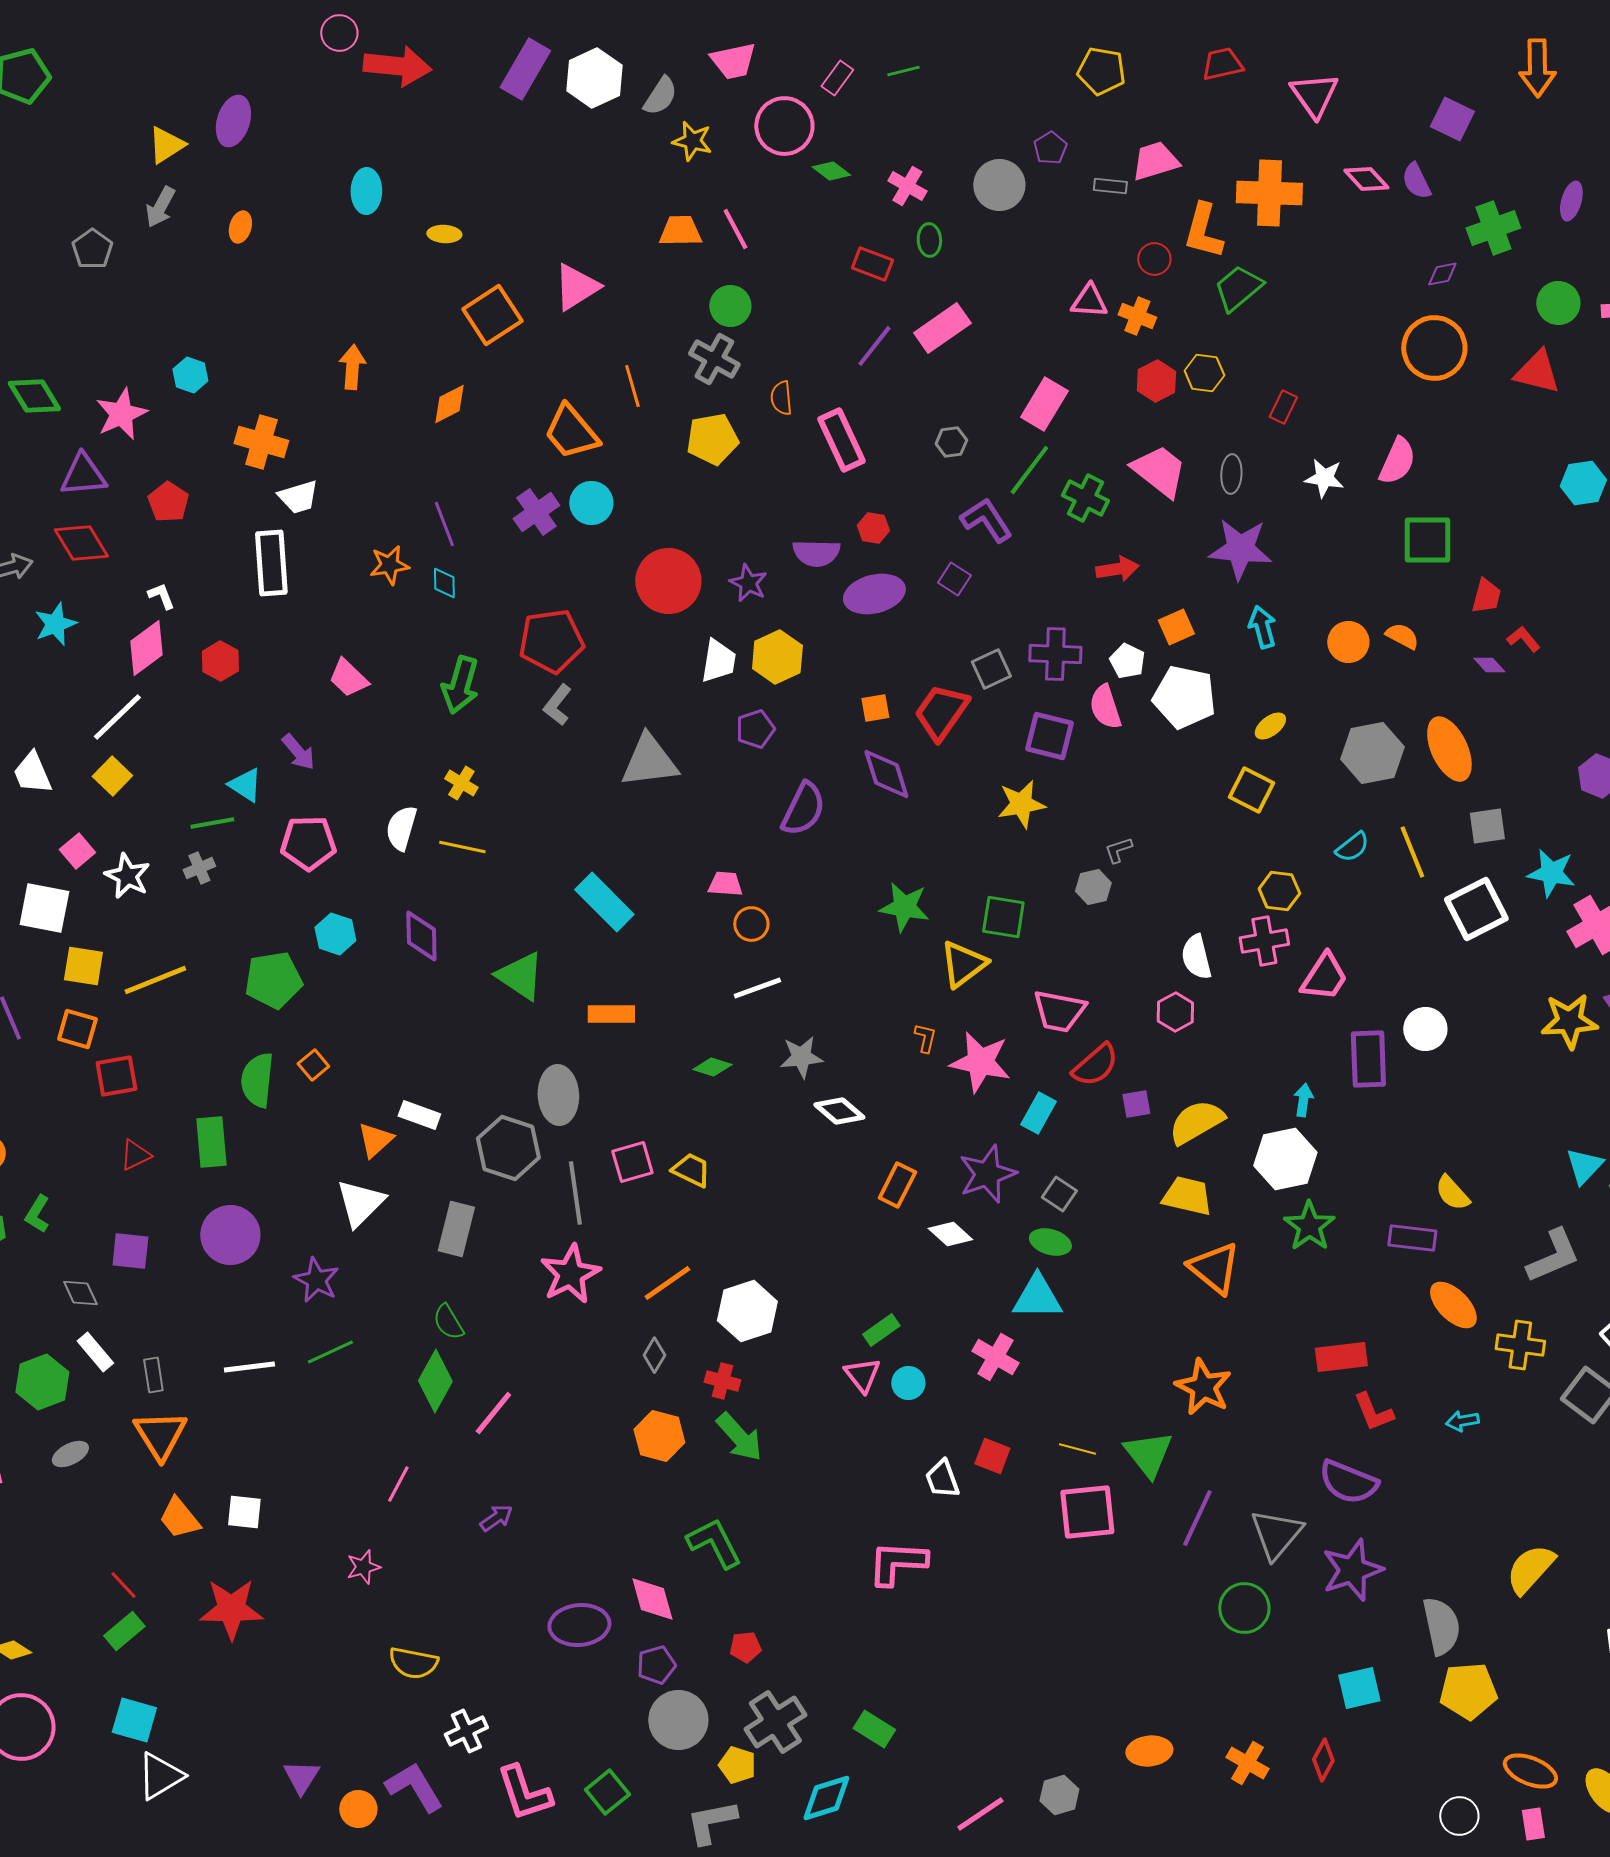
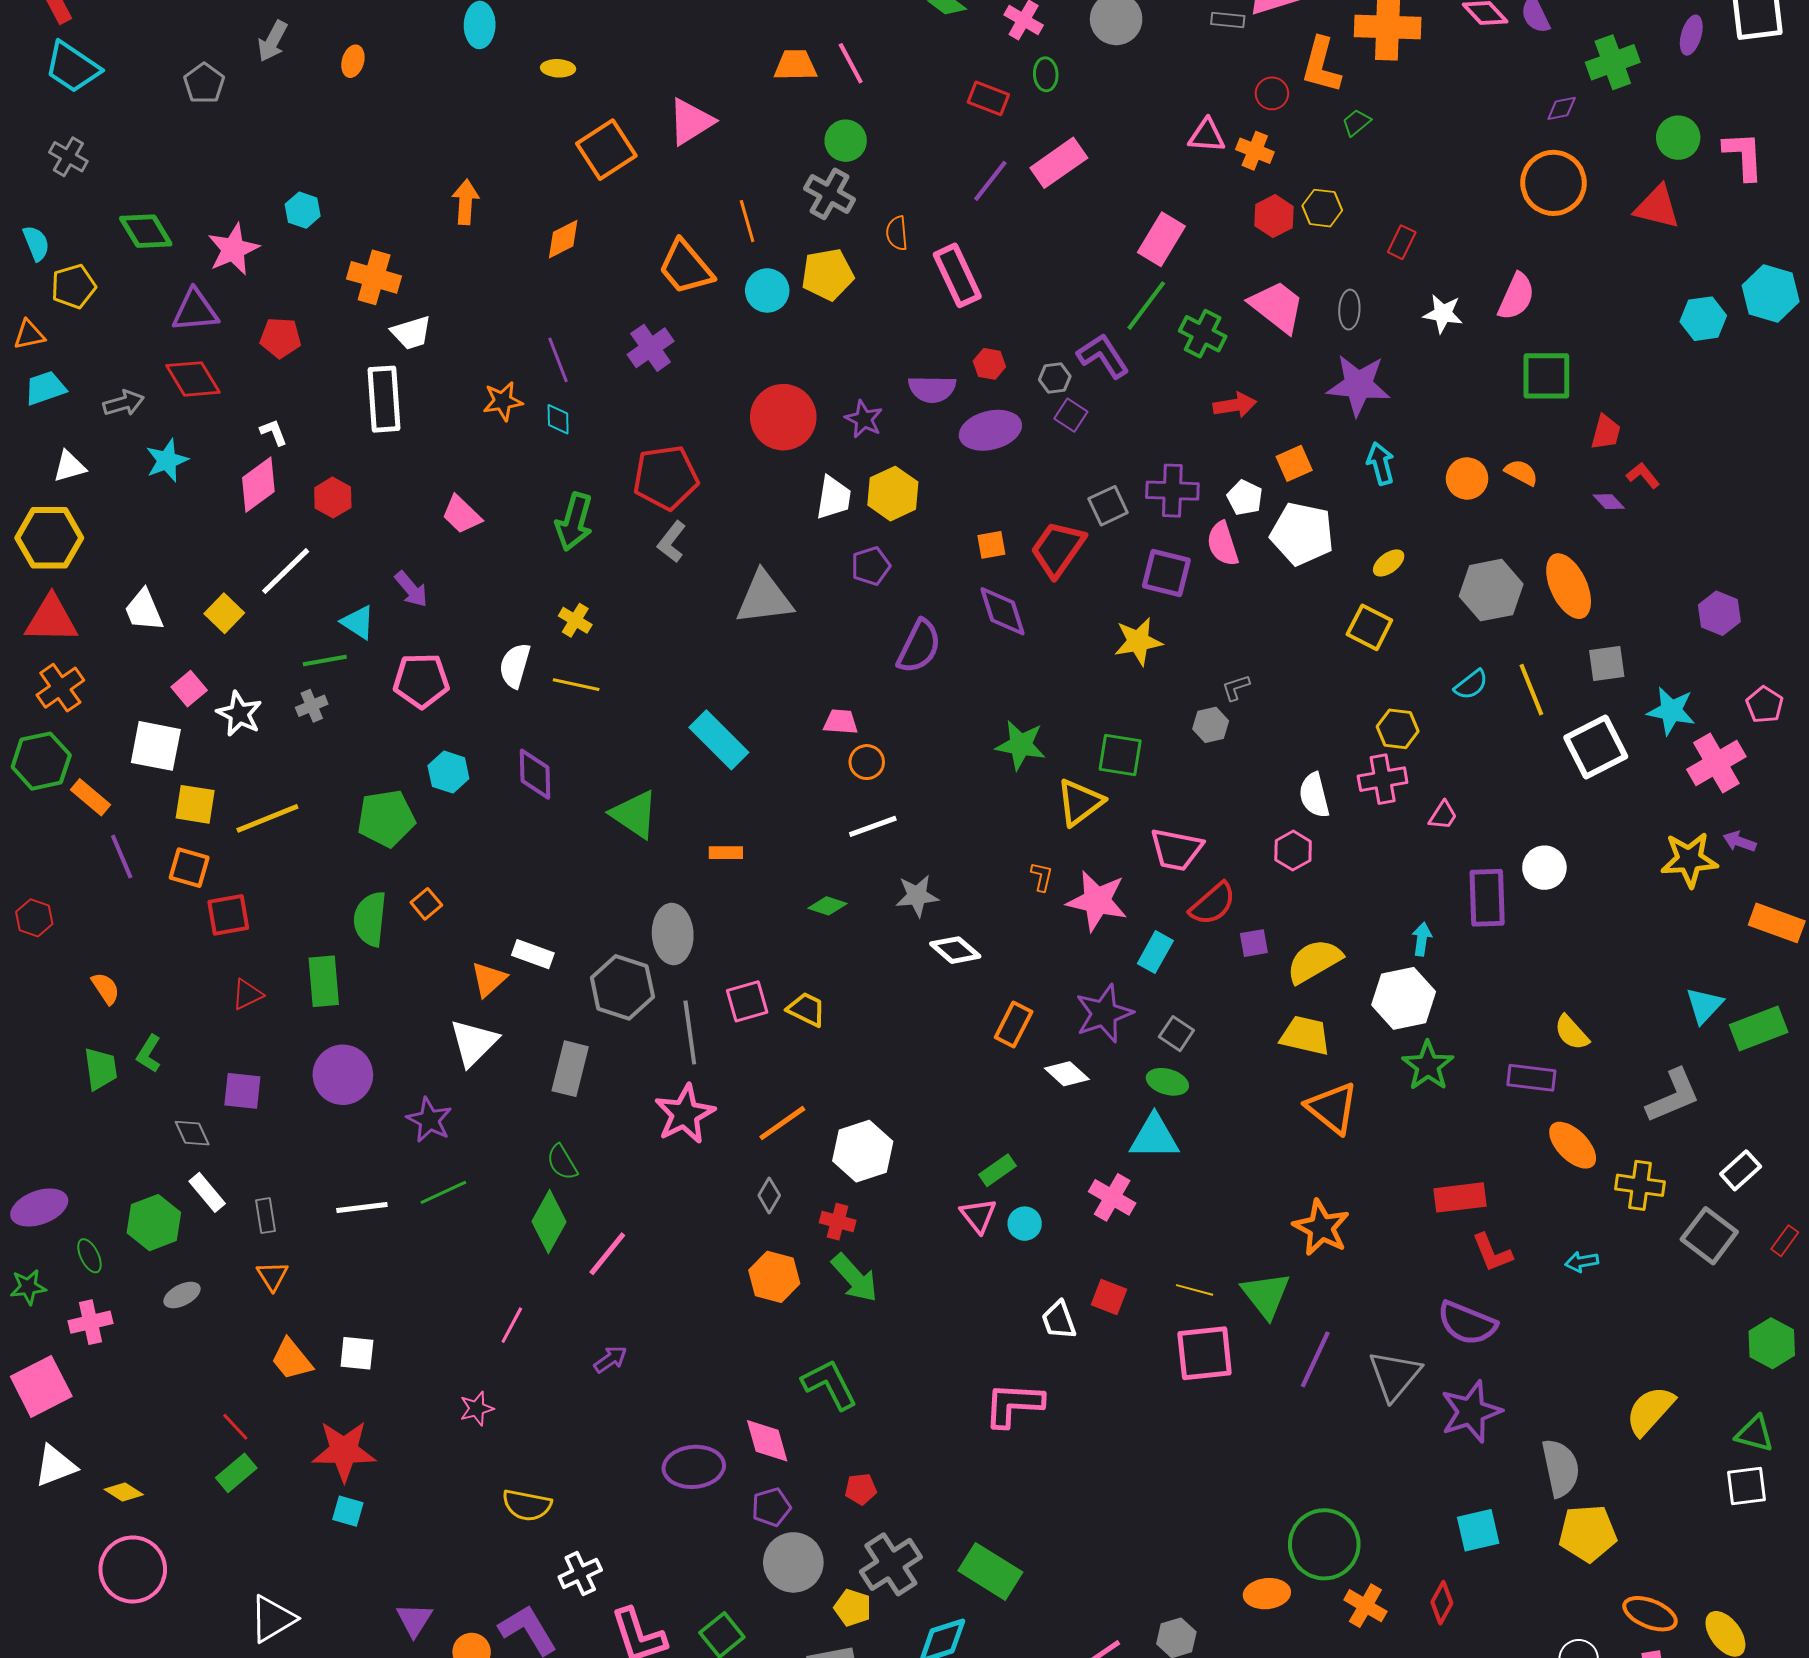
green trapezoid: (1238, 288) -> (1356, 123), size x0.6
gray hexagon: (951, 442) -> (1055, 378), moved
red pentagon: (168, 502) -> (281, 338), turned -30
cyan circle: (591, 503) -> (767, 290), moved
white line: (117, 717) -> (286, 571), moved
pink trapezoid: (1324, 977) -> (1443, 815), size x0.6
orange rectangle: (611, 1014) -> (726, 853), size x0.7
orange triangle: (160, 1435) -> (272, 1276), size x0.6
green circle: (1244, 1608) -> (1324, 1544), moved, size x1.4
cyan square: (134, 1720) -> (348, 1511), moved, size x0.7
green rectangle: (874, 1729) -> (990, 1571), size x1.5

